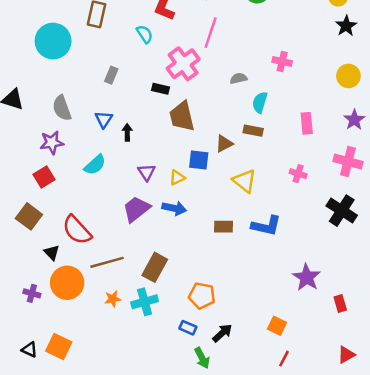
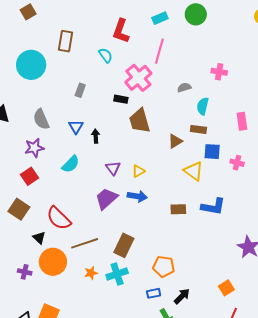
blue square: (199, 160) -> (212, 152), moved
orange square: (277, 326) -> (226, 288), turned 35
blue rectangle: (188, 328) -> (154, 293), turned -32

